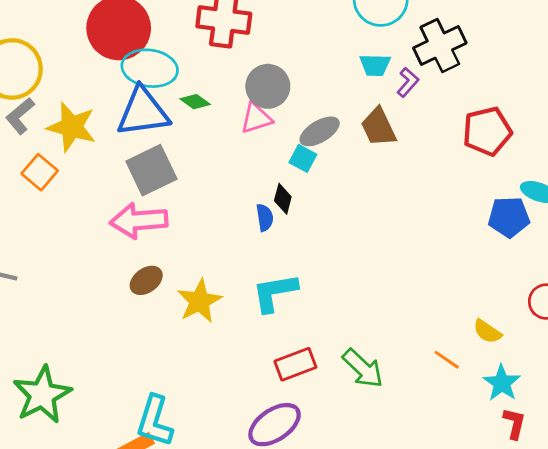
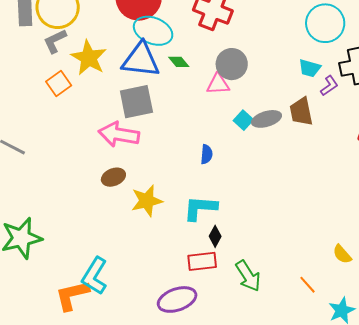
gray ellipse: (320, 131) -> (266, 119), moved
black diamond: (283, 199) -> (215, 236), moved
yellow semicircle: (487, 331) -> (342, 254), moved

